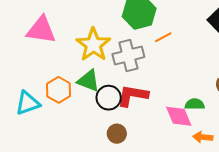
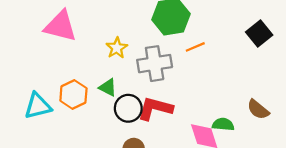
yellow star: (93, 45) -> (117, 48), size x0.6
green triangle: (89, 81) -> (108, 87), size x0.7

